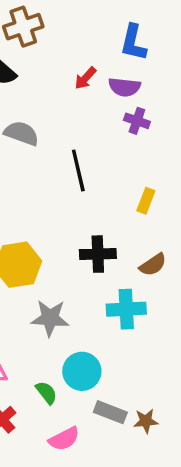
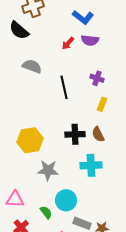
blue L-shape: (133, 43) -> (83, 17), moved, turned -65
red arrow: (85, 78) -> (68, 43), moved
purple cross: (137, 121) -> (97, 78), moved
brown semicircle: (153, 265) -> (98, 134), moved, turned 98

